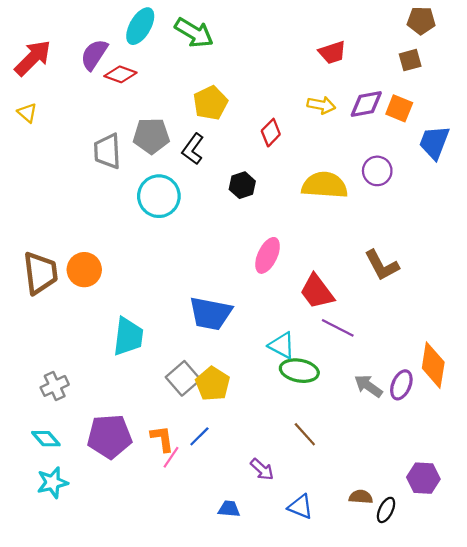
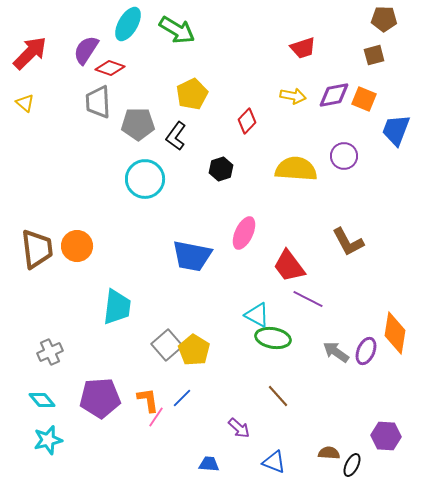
gray trapezoid: (107, 151) -> (98, 102), moved
blue trapezoid: (210, 314) -> (192, 256), moved

